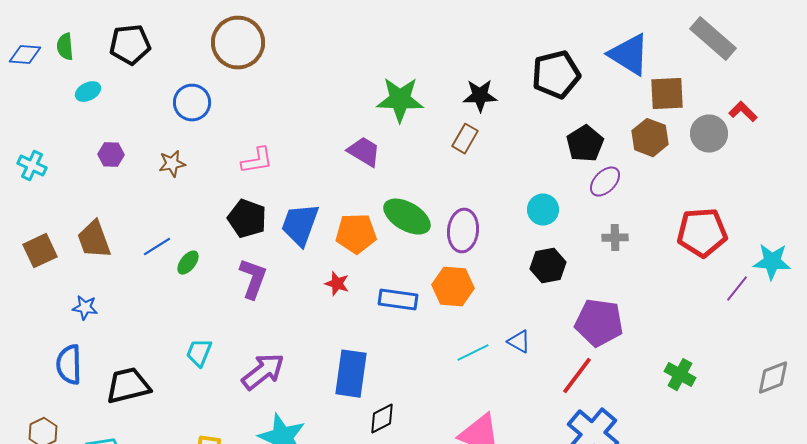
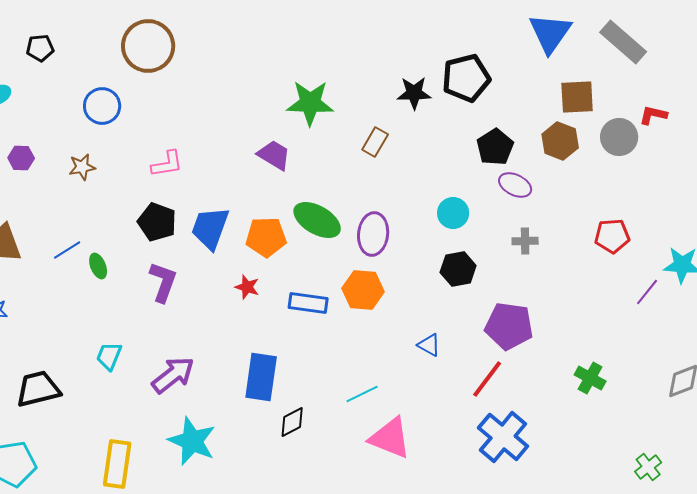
black pentagon: (130, 45) -> (40, 48), size x0.7
blue triangle: (629, 55) -> (550, 33), moved, turned 33
black star: (480, 96) -> (414, 93), moved
red L-shape: (743, 112) -> (653, 115), turned -32
purple ellipse: (605, 182) -> (515, 185), turned 72
red pentagon: (702, 233) -> (612, 236), size x0.7
green ellipse: (188, 263) -> (98, 266), turned -60
cyan line: (473, 353) -> (362, 394), moved

